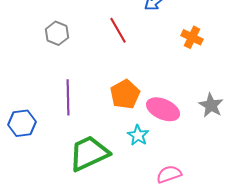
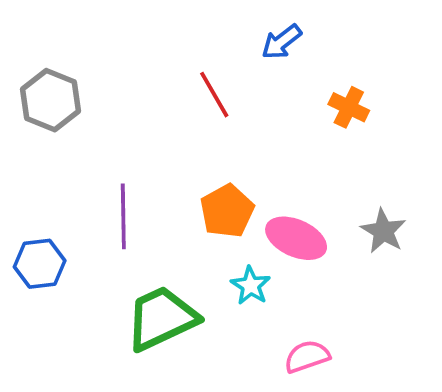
gray hexagon: (57, 33) -> (51, 100), moved, size x1.4

